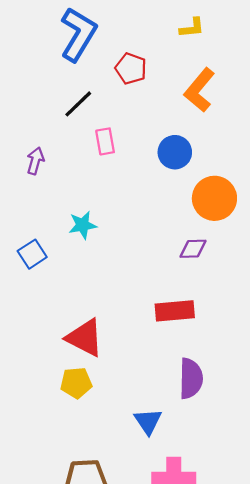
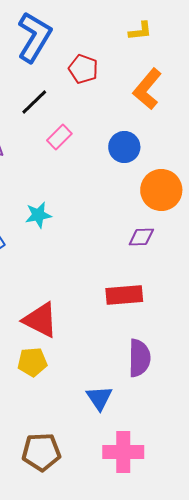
pink rectangle: (105, 141) -> (59, 137), turned 55

